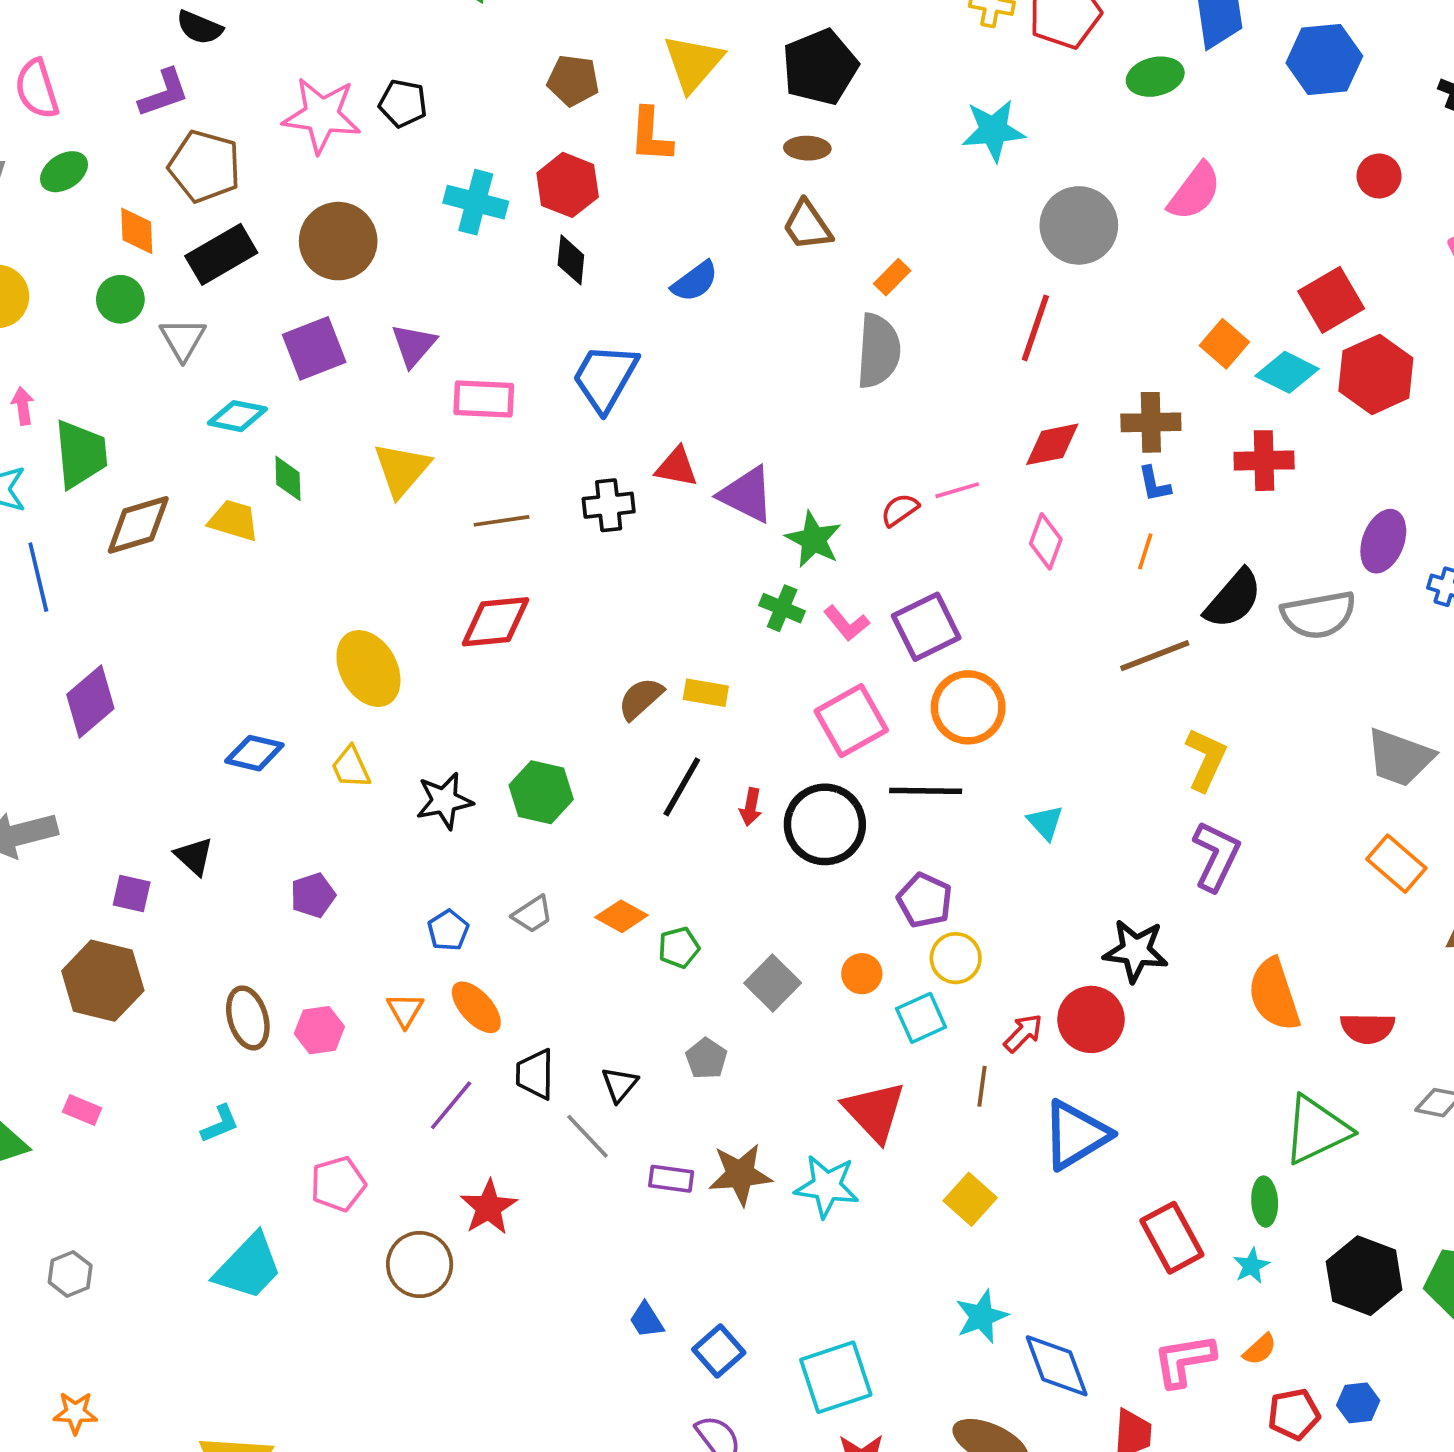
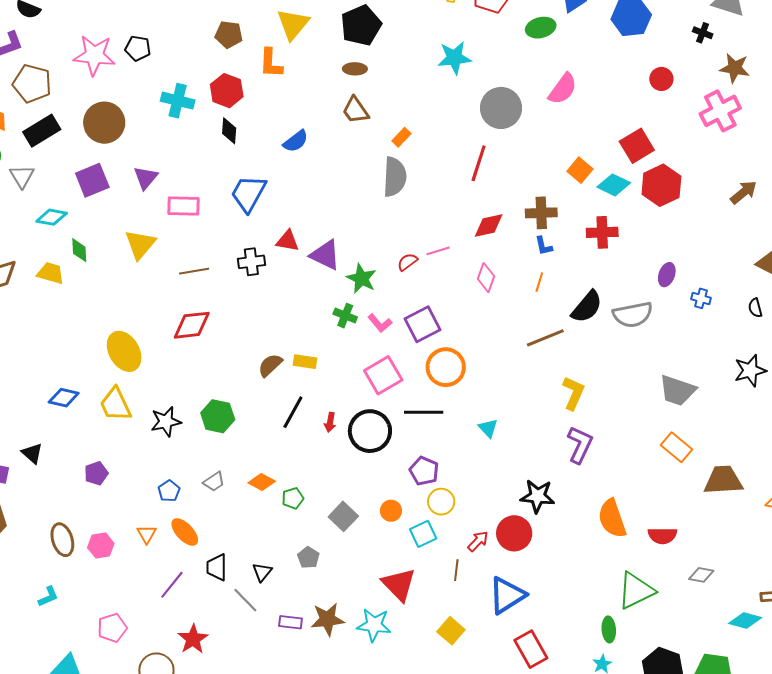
purple ellipse: (1383, 541) -> (667, 275), size x0.7
yellow trapezoid: (351, 767) -> (115, 404), size x1.5
red rectangle: (1172, 1238) -> (531, 649), moved

